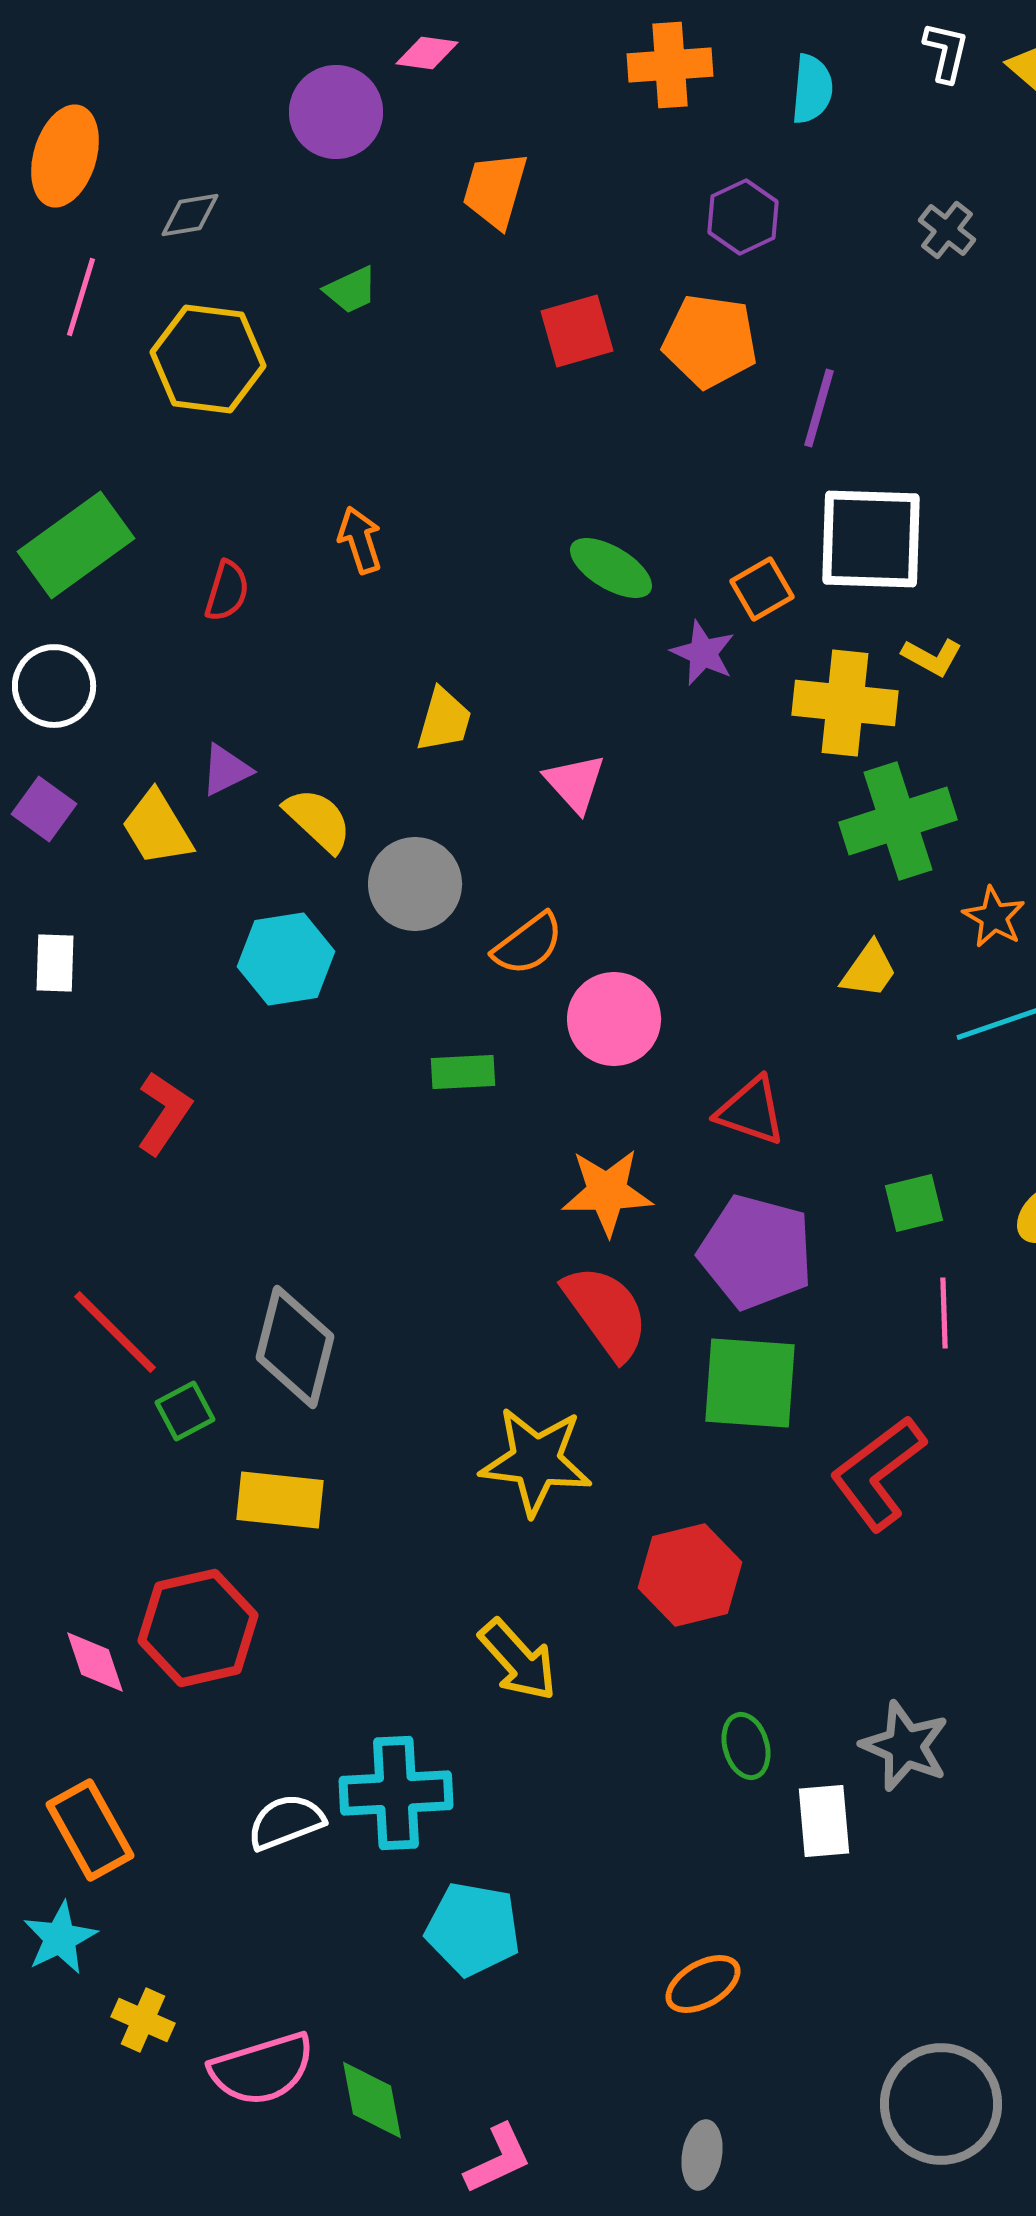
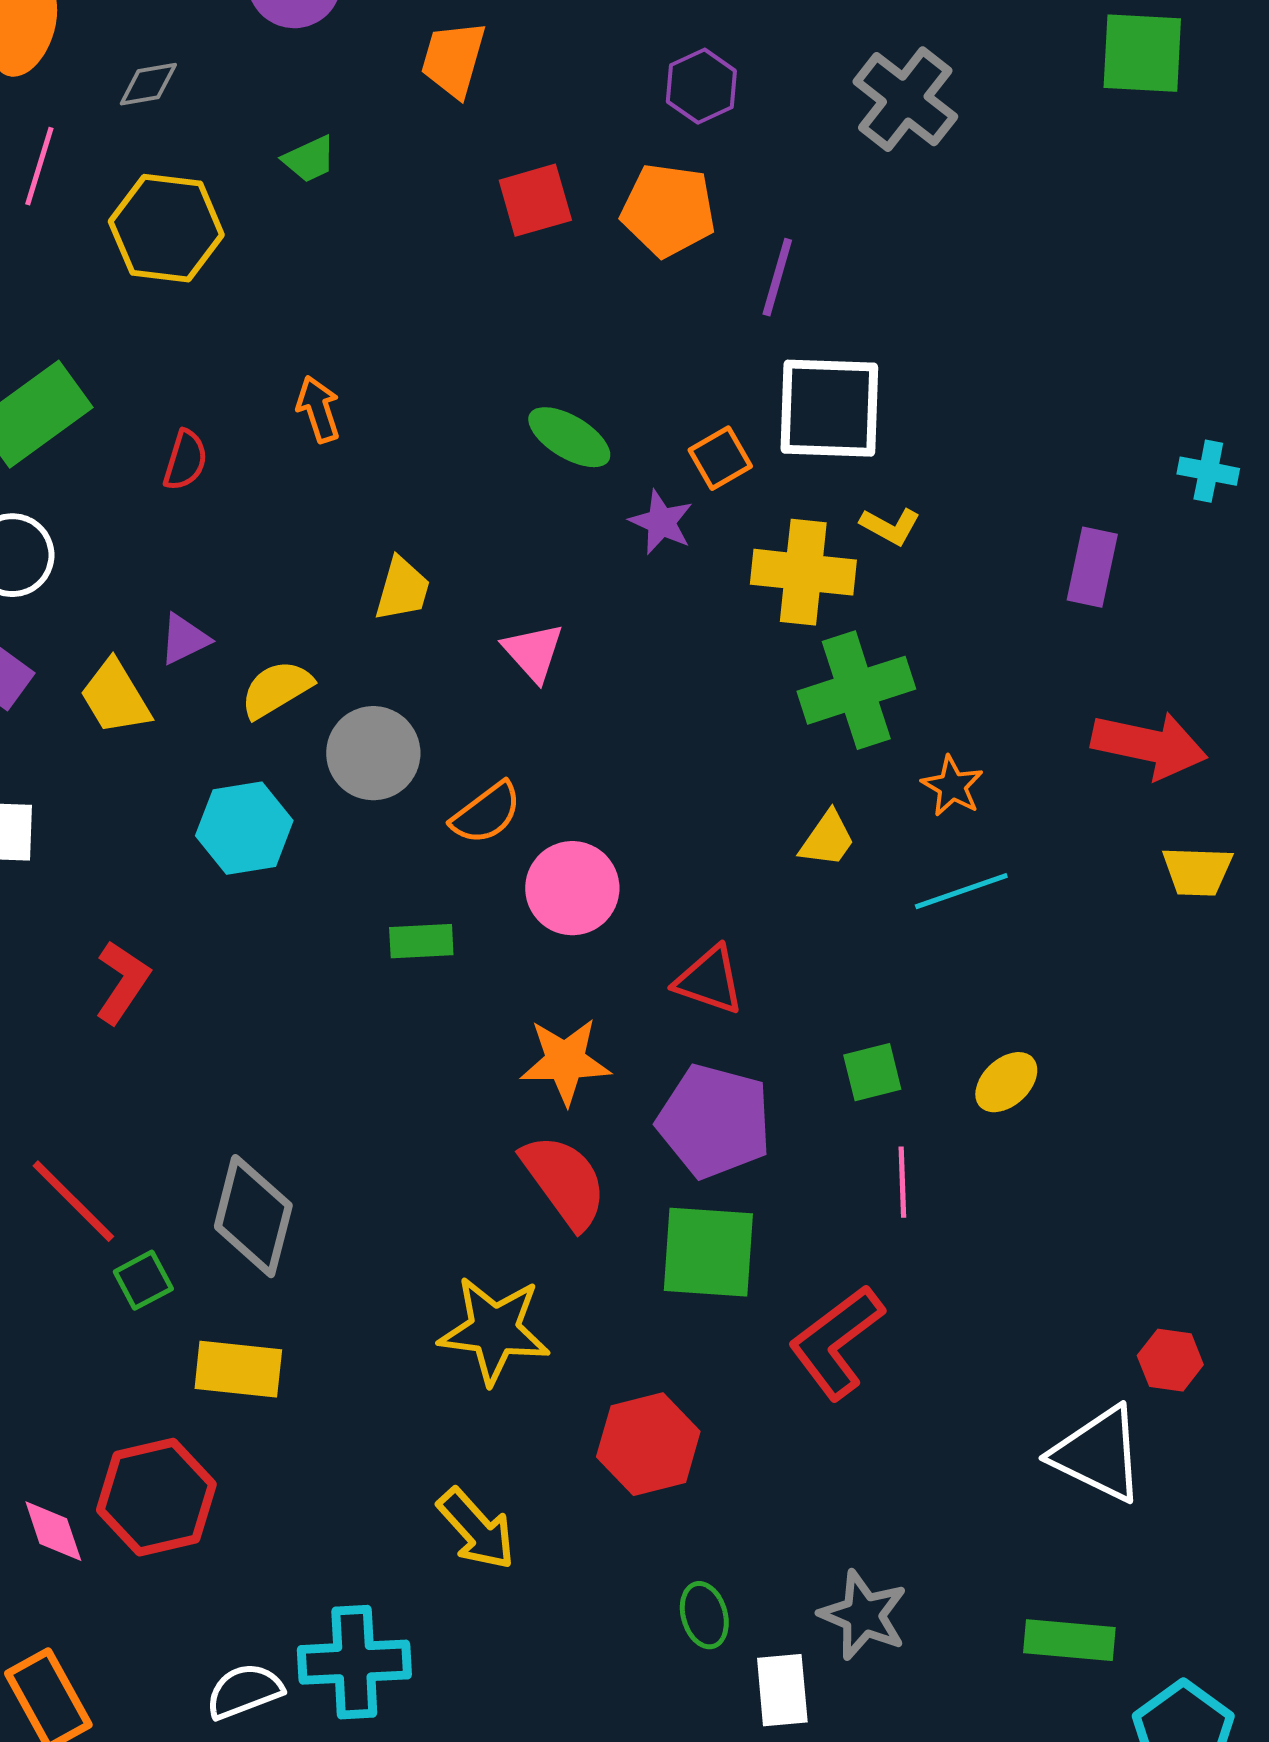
gray cross: (947, 230) -> (905, 99), size x1.8
yellow semicircle: (318, 820) -> (276, 689), turned -74

